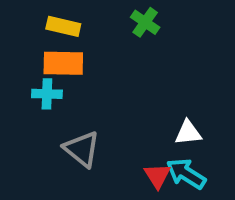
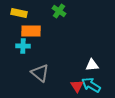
green cross: (145, 22) -> (59, 11), moved
yellow rectangle: (63, 26) -> (19, 13), moved

